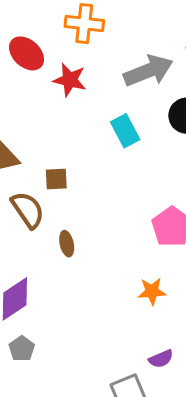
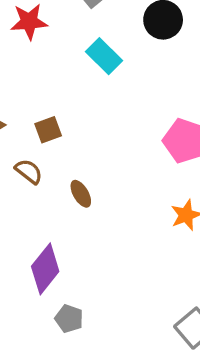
brown semicircle: (28, 210) -> (29, 171), size x0.7

